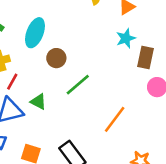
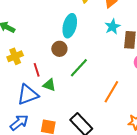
cyan ellipse: (35, 33) -> (70, 26), moved
red line: (12, 82) -> (37, 70), moved, turned -40

